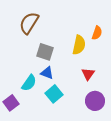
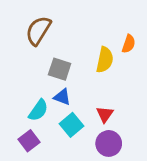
red triangle: (88, 74) -> (105, 114), moved
purple circle: (95, 101) -> (109, 143), moved
purple square: (11, 103) -> (29, 141), moved

